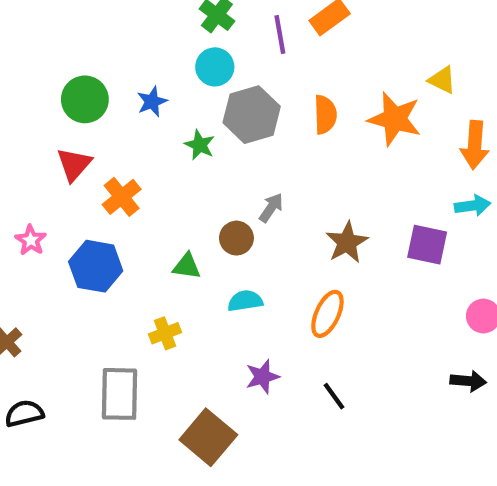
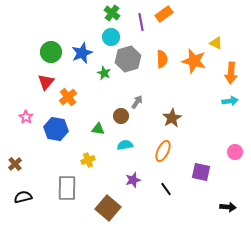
blue star: (152, 102) -> (82, 53), size x1.5
purple square: (427, 245) -> (201, 172), moved
black arrow: (468, 381) -> (228, 207), moved

